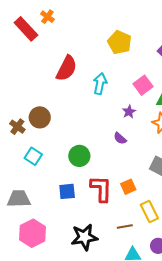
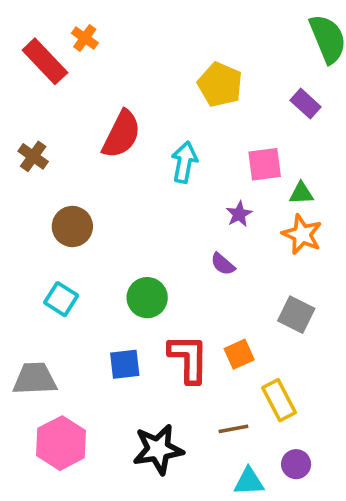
pink square: (143, 85) -> (265, 164), turned 30
brown cross: (17, 127) -> (33, 156), moved

